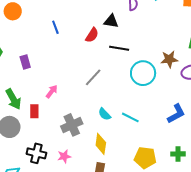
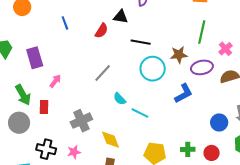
black line: (119, 48) -> (141, 42), moved
purple rectangle: (25, 62) -> (35, 58), size x1.5
pink arrow: (52, 91) -> (55, 81), moved
cyan semicircle: (105, 114) -> (120, 99), moved
blue L-shape: (176, 114) -> (184, 93), moved
yellow diamond: (101, 144) -> (110, 140), turned -30

